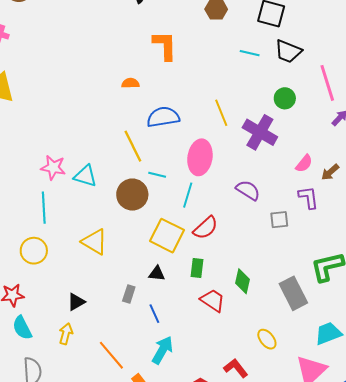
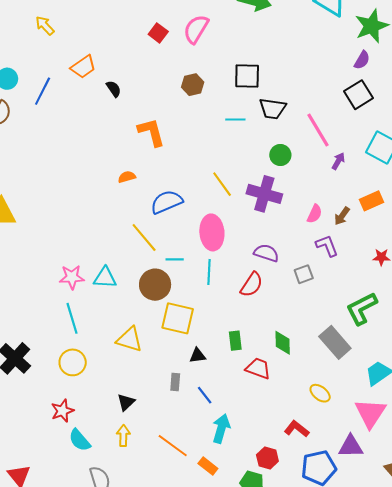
red semicircle: (205, 228) -> (252, 285), moved
yellow square: (167, 236) -> (178, 318), moved

